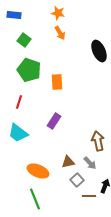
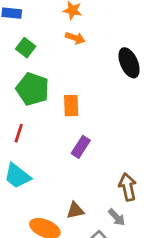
orange arrow: (60, 33) -> (75, 38), turned -40
purple rectangle: (54, 121) -> (81, 147), moved
brown triangle: (68, 162) -> (75, 210), moved

